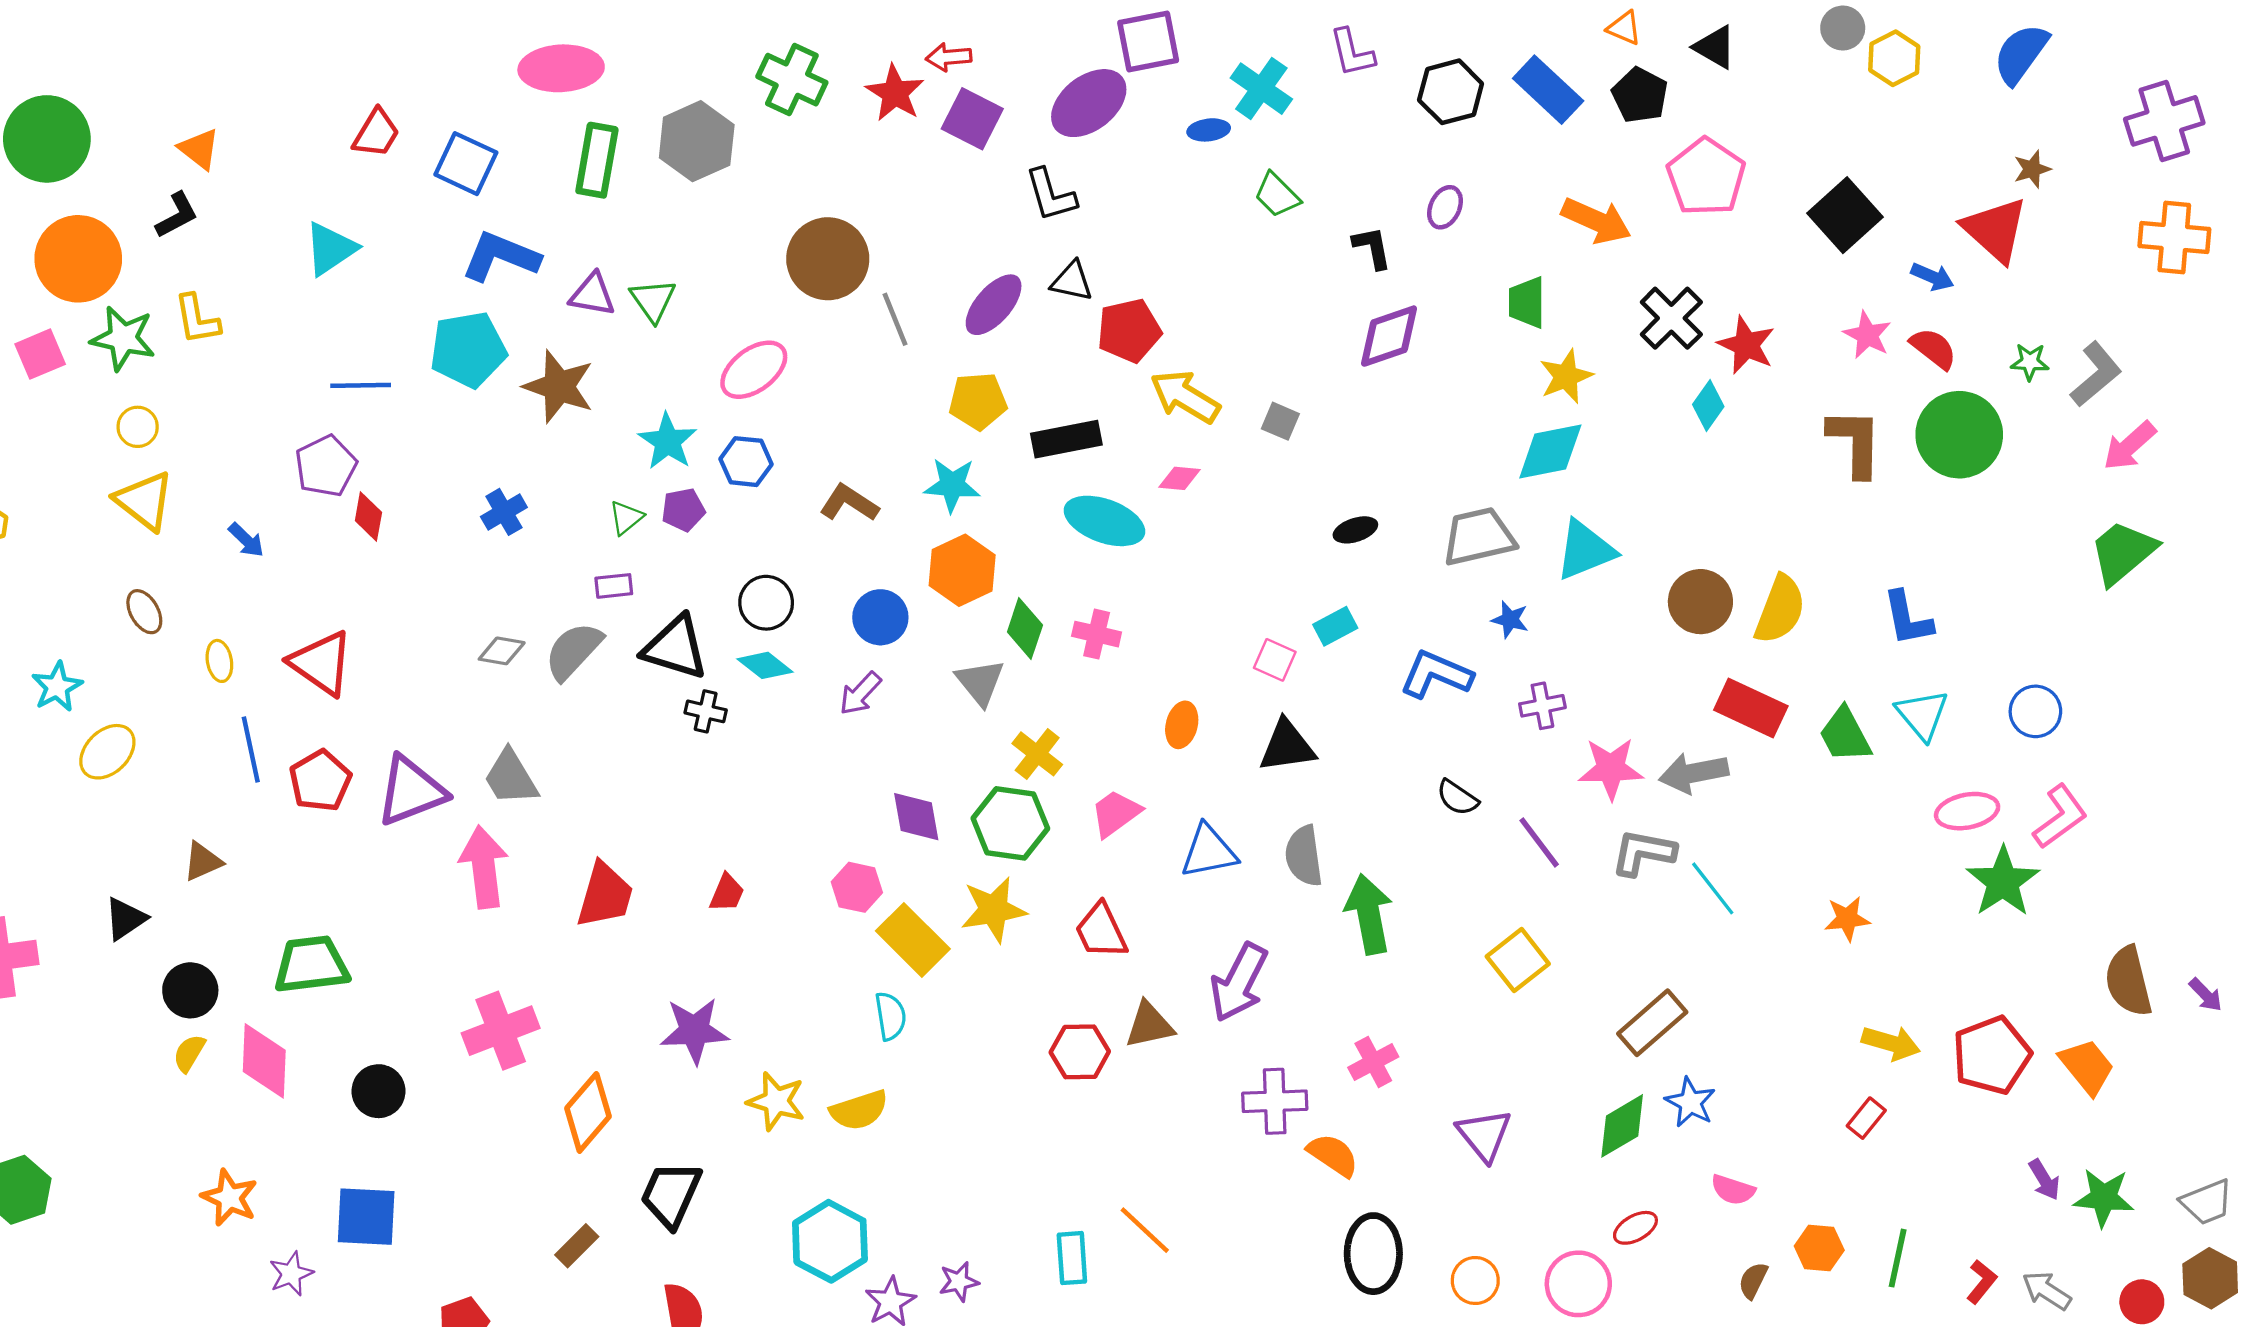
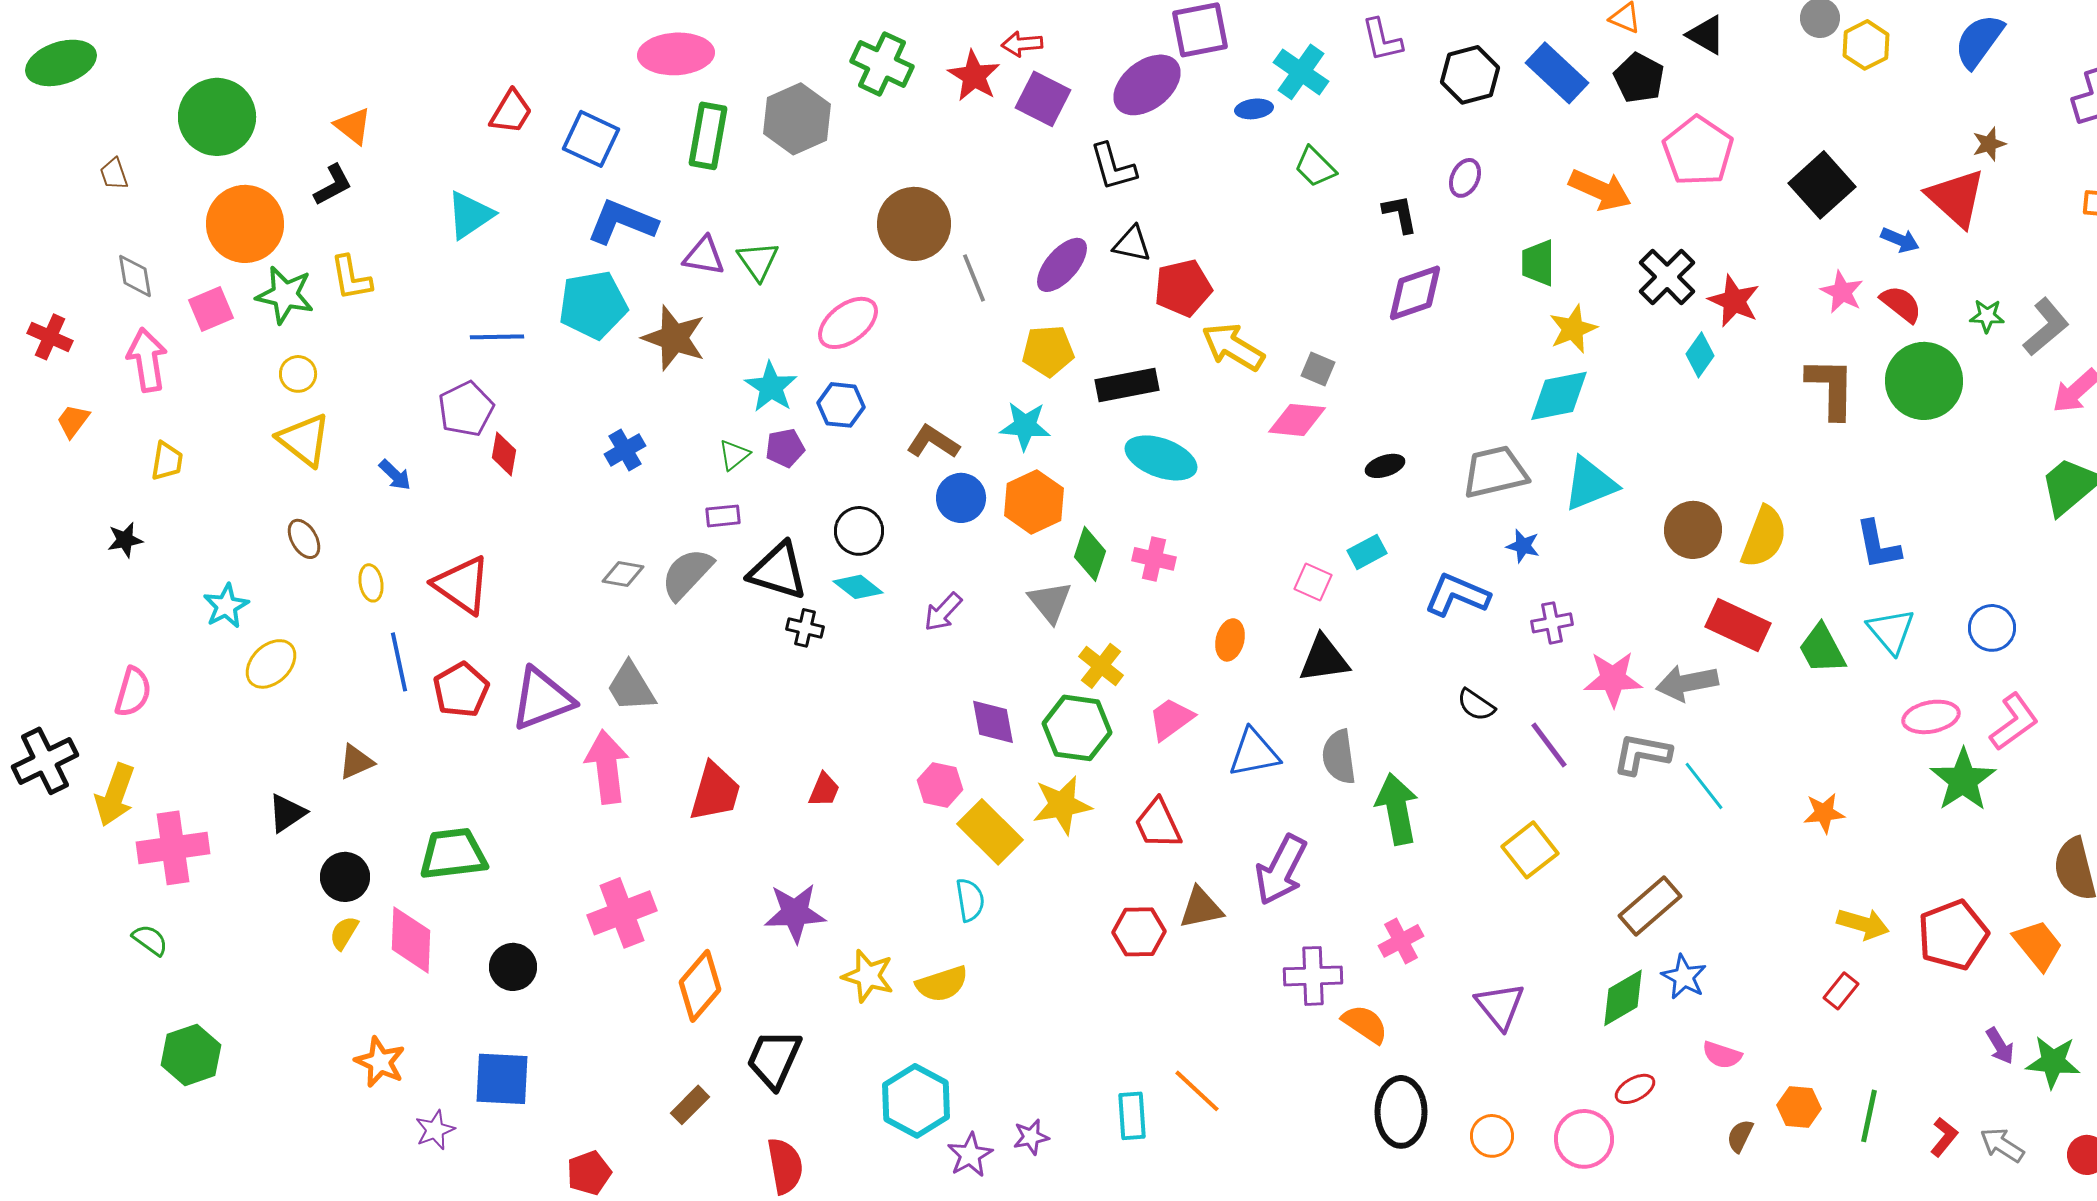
pink diamond: (1180, 478) -> (1297, 420), moved, size x1.5
blue circle: (880, 617) -> (961, 498), moved

